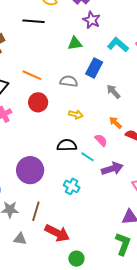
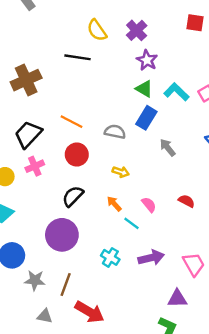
green triangle: (75, 43) -> (144, 89), moved, turned 35
orange arrow: (116, 123) -> (114, 204), moved
black semicircle: (67, 145) -> (73, 196), moved, turned -48
purple arrow: (112, 169) -> (151, 258), moved

